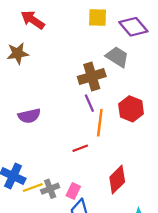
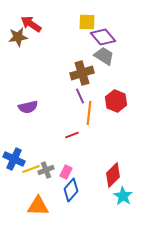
purple diamond: (133, 27) -> (103, 37), moved
brown star: (18, 53) -> (18, 37), moved
red diamond: (117, 179) -> (113, 175), moved

